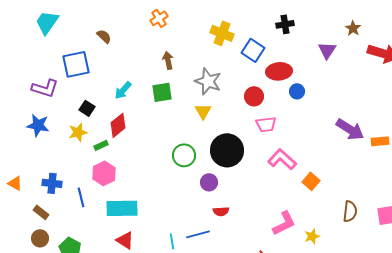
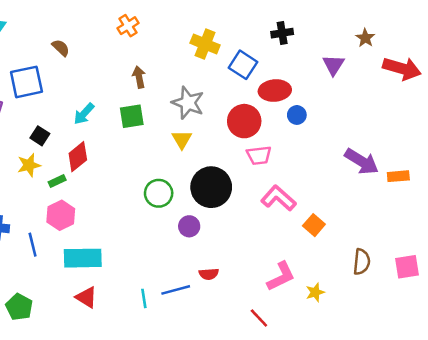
red circle: (254, 96) -> (244, 121), size x1.4
red semicircle: (221, 211) -> (209, 274), moved

